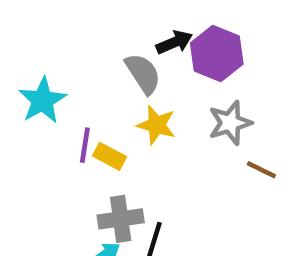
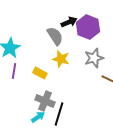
purple line: (85, 145) -> (14, 71), moved
gray cross: (121, 219) -> (45, 101), turned 30

